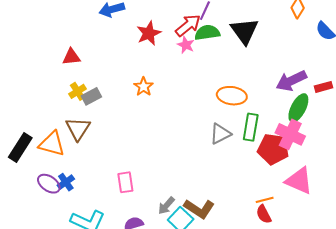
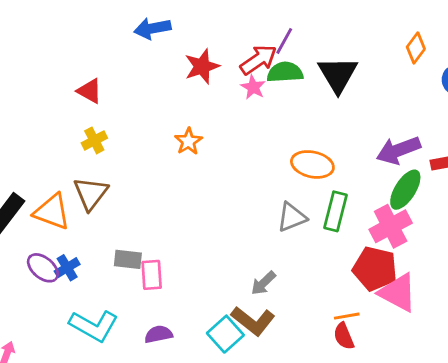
red triangle: (71, 57) -> (90, 91), turned 30
gray rectangle: (91, 96) -> (128, 259), moved, turned 30
pink cross: (290, 134) -> (391, 226), turned 32
red pentagon: (273, 149) -> (375, 269), moved
gray arrow: (166, 206) -> (263, 283), moved

